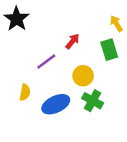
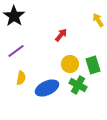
green rectangle: (109, 50) -> (93, 65), moved
purple line: (46, 62) -> (16, 51), moved

